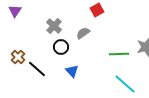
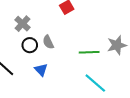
gray semicircle: (83, 33) -> (48, 42), moved, turned -80

